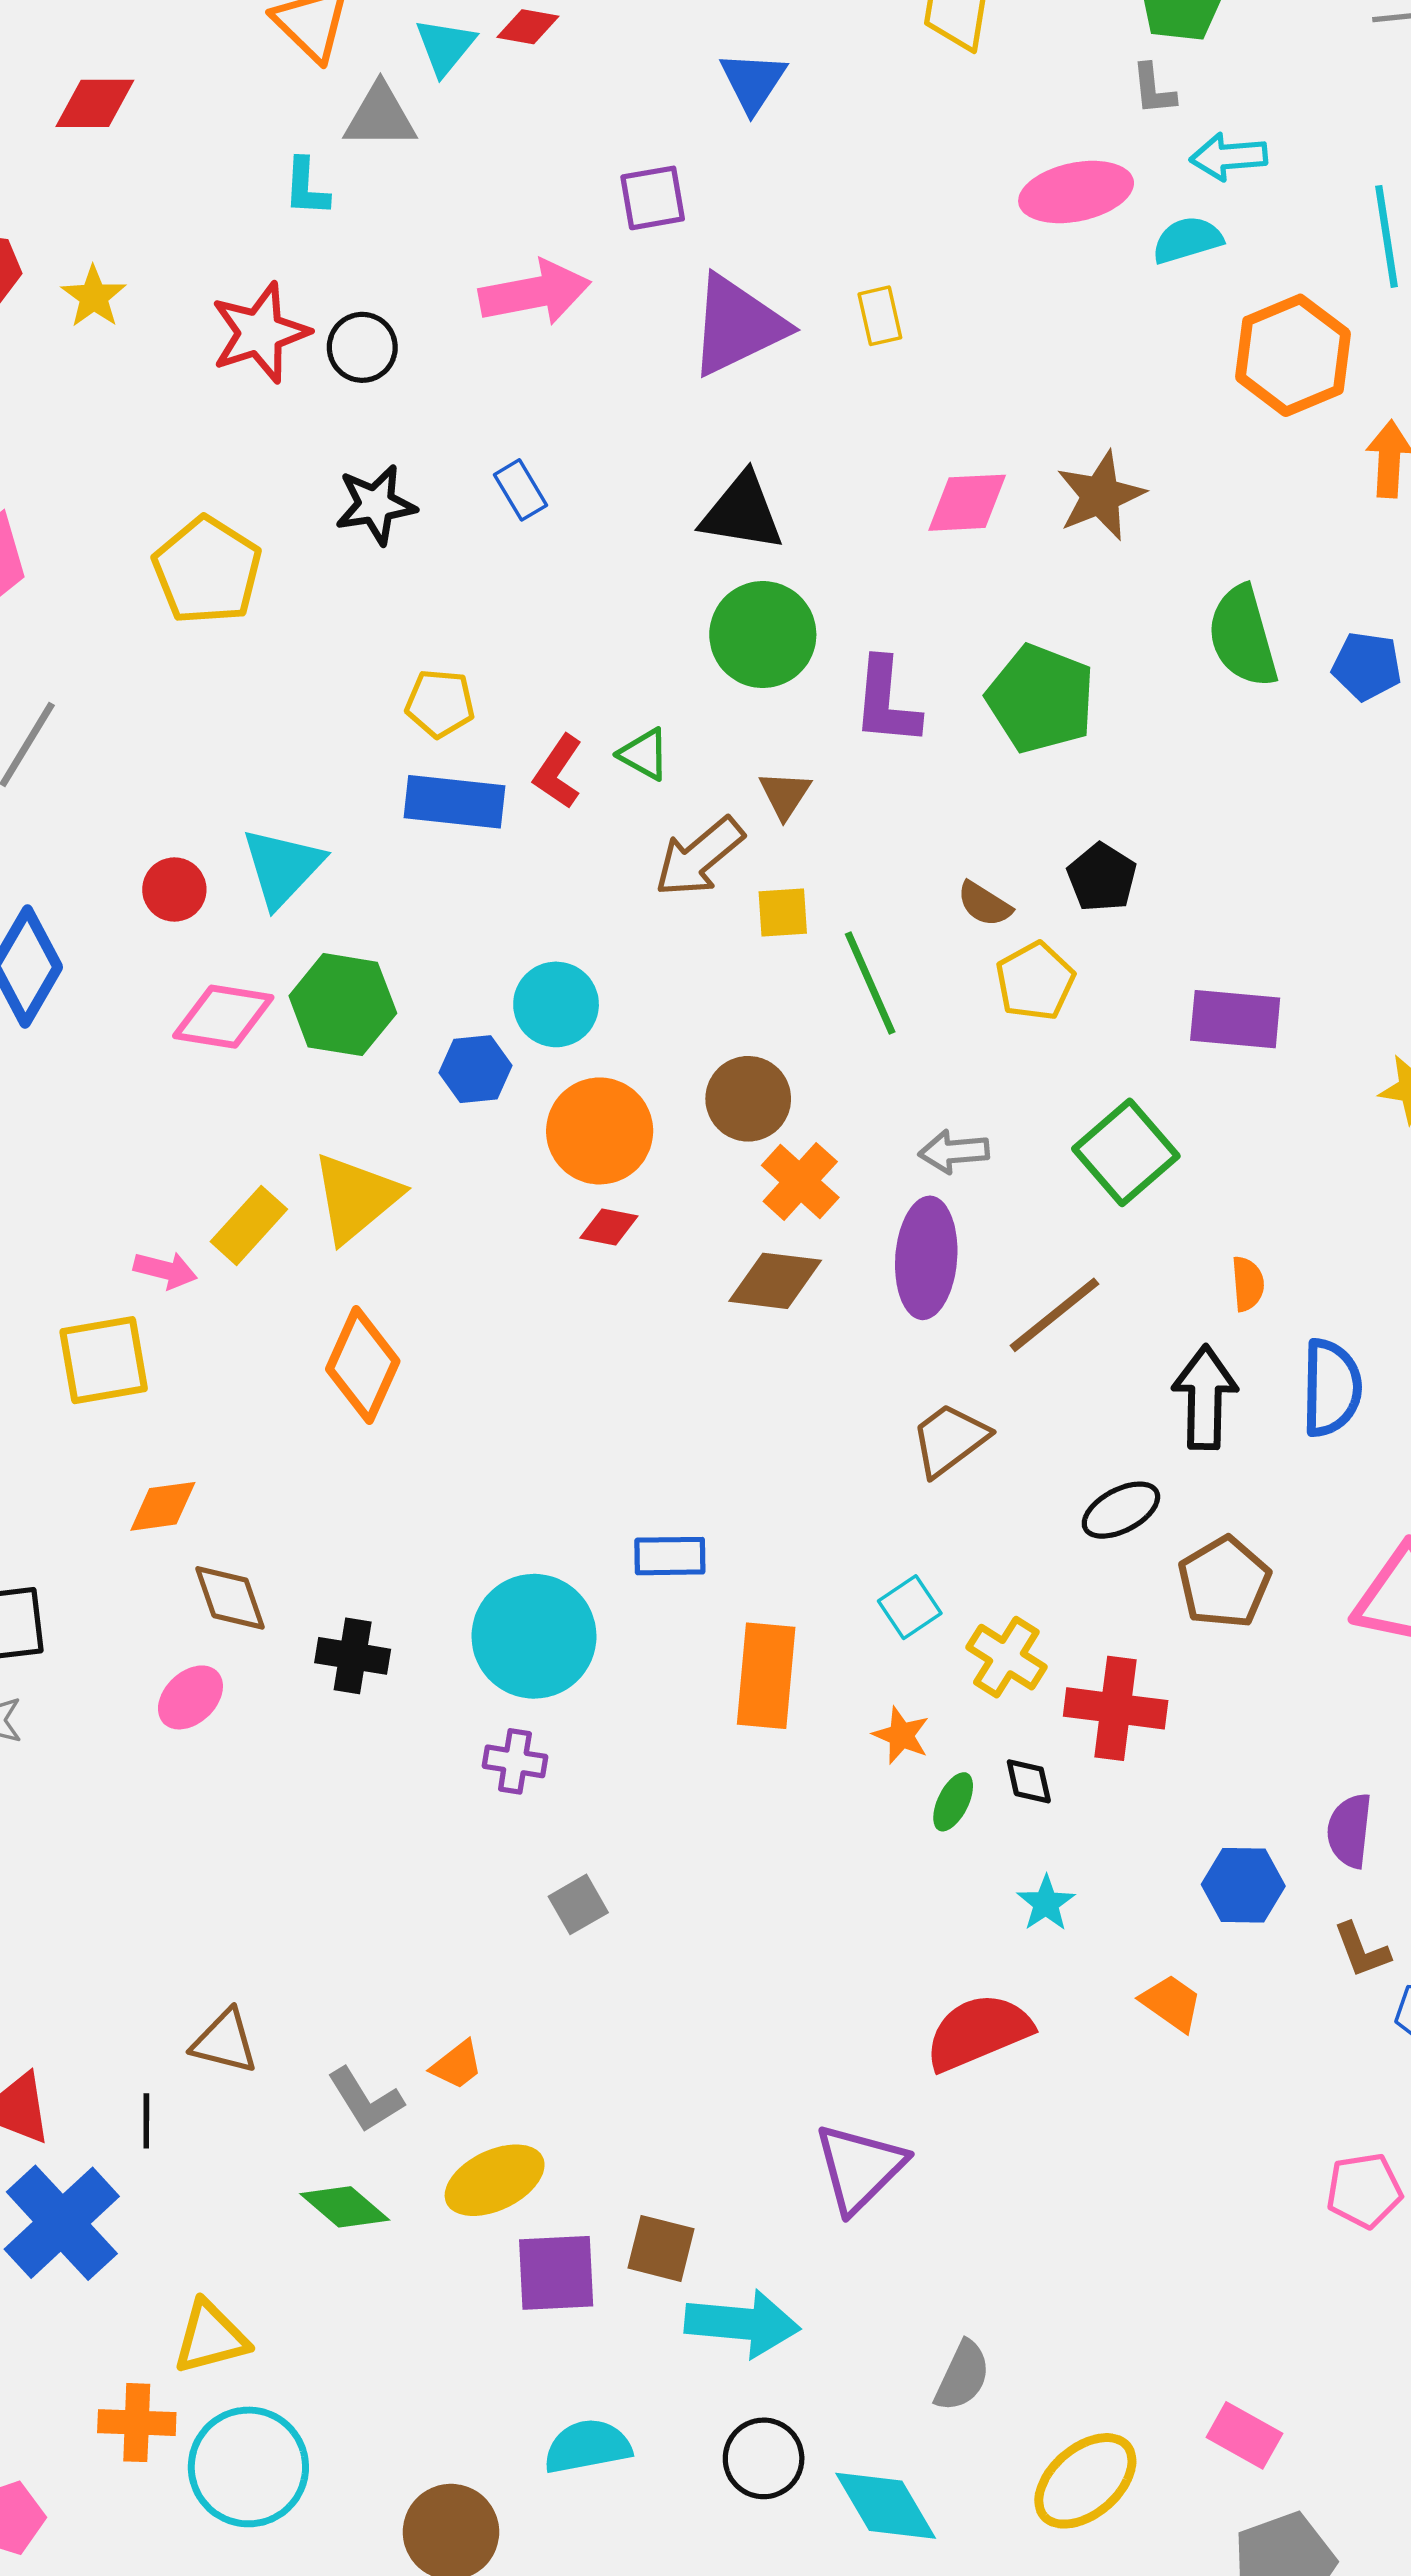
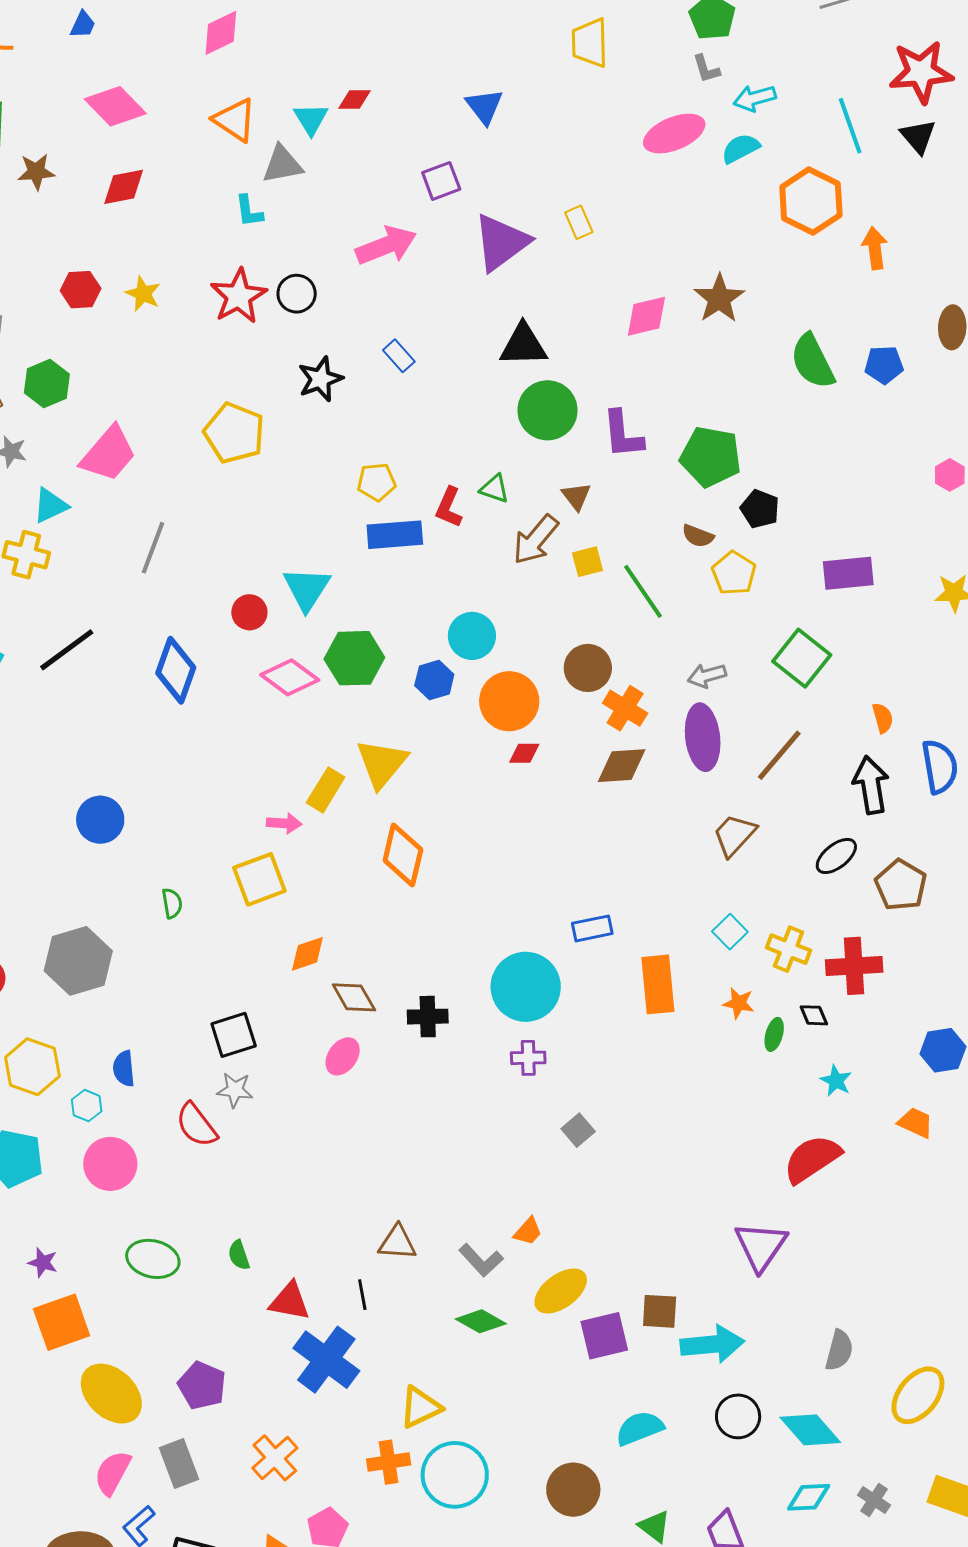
green pentagon: (1041, 699) -> (711, 457), moved
pink diamond: (223, 1017) -> (290, 677), turned 38

